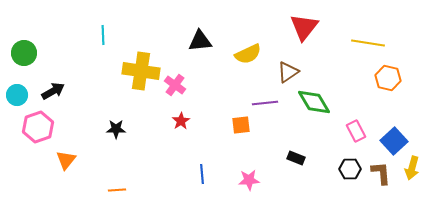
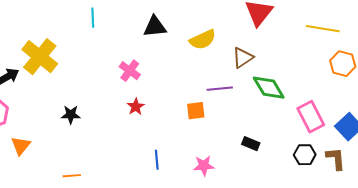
cyan line: (103, 35) -> (93, 18), moved
yellow cross: (141, 71) -> (40, 57), moved, turned 30
pink rectangle: (356, 131) -> (311, 117), size x1.4

